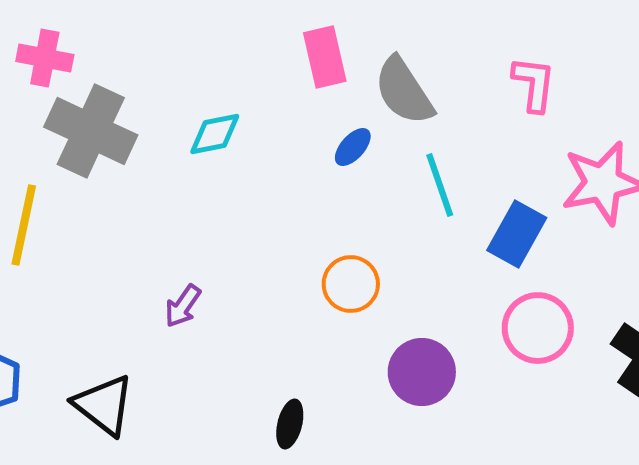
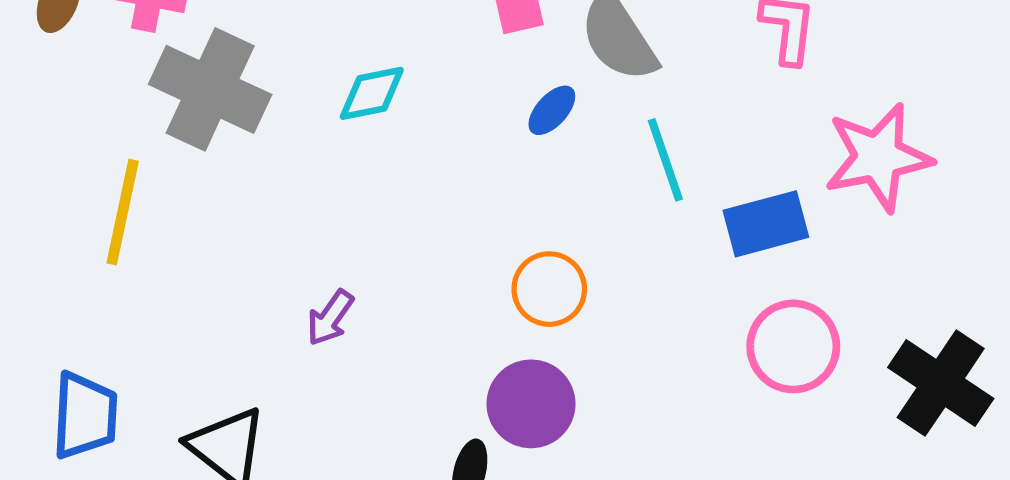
blue rectangle: (517, 234) -> (766, 224), turned 46
purple circle: (422, 372) -> (531, 404), moved

